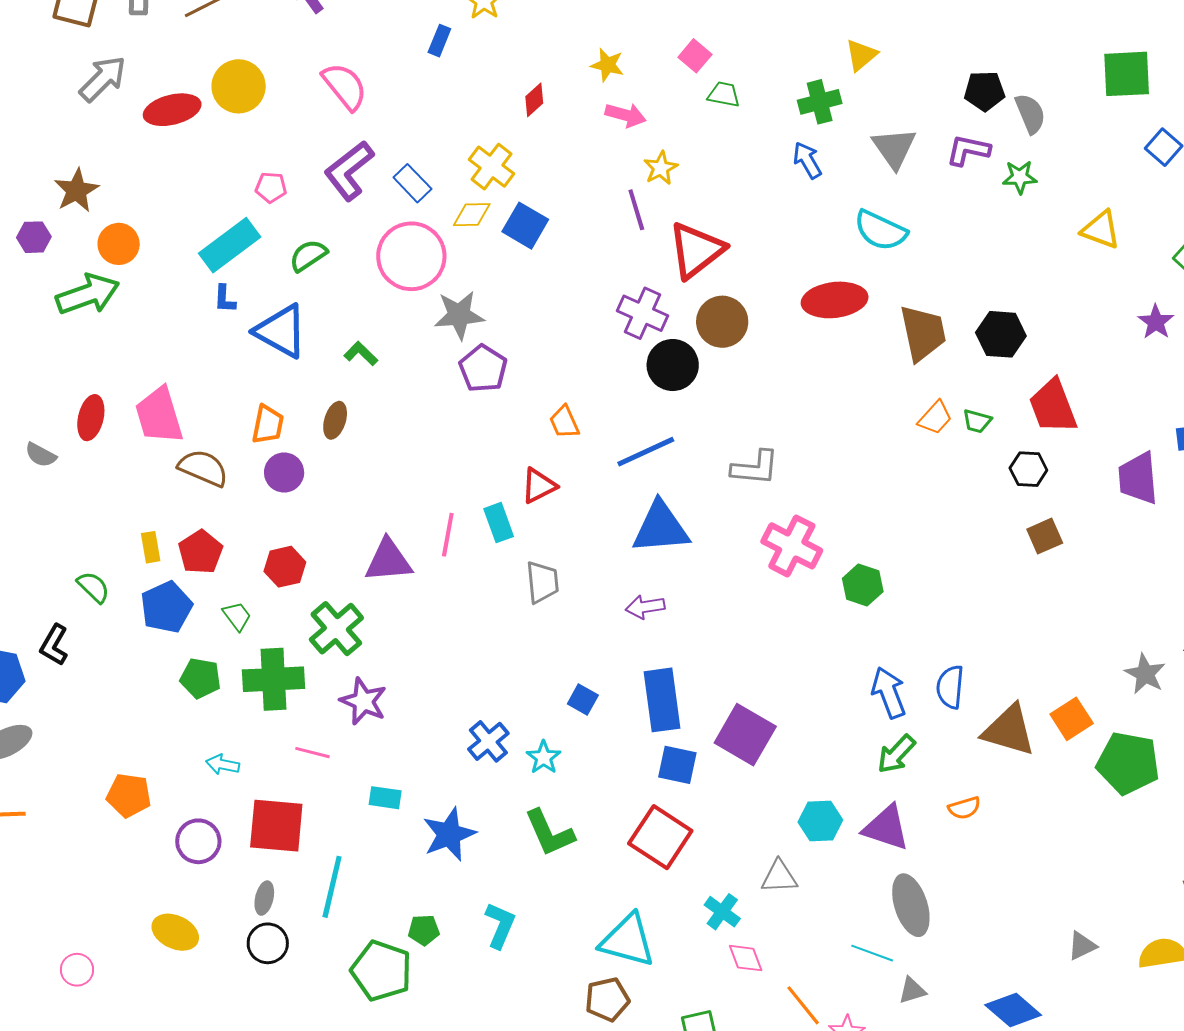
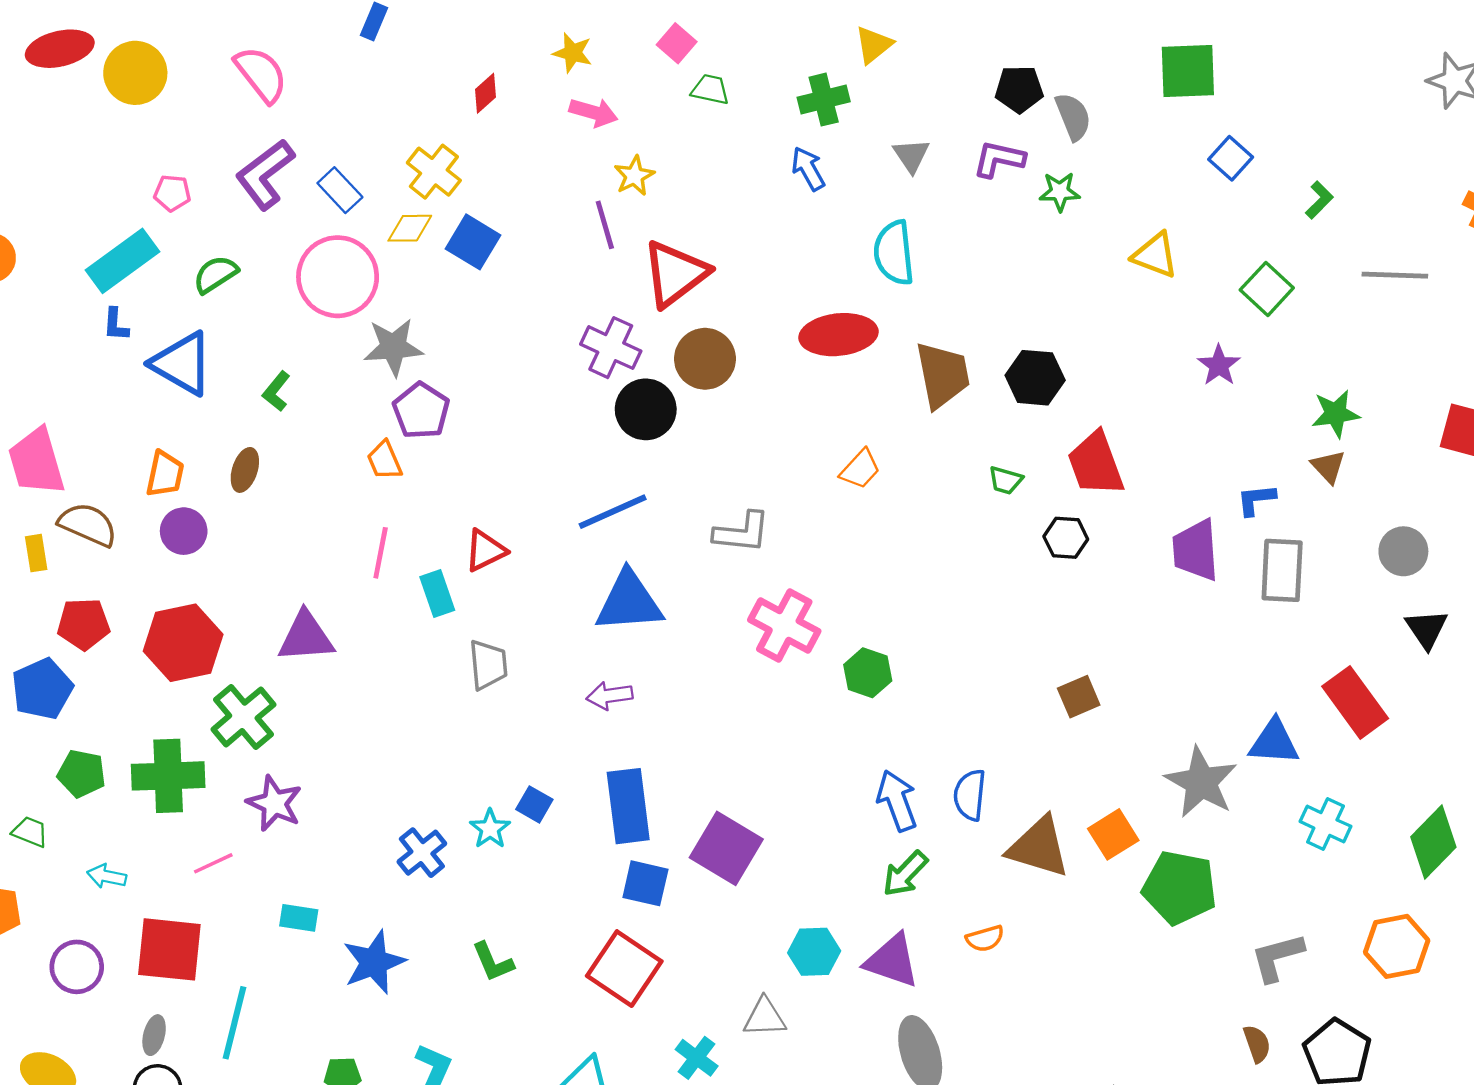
red ellipse: (172, 110) -> (60, 49), moved
gray triangle: (894, 148) -> (911, 155), size x0.7
cyan semicircle: (881, 230) -> (894, 253), turned 58
green L-shape: (361, 354) -> (276, 391), turned -96
orange trapezoid: (935, 418) -> (860, 469), moved
orange trapezoid: (564, 422) -> (384, 460), moved
pink line: (448, 535) -> (381, 553), moved
brown square: (1045, 536) -> (1079, 697), moved
yellow rectangle: (151, 547) -> (36, 553), moved
red pentagon: (201, 552) -> (83, 624), turned 30
red hexagon: (285, 567) -> (183, 643), size x1.6
green trapezoid: (237, 616) -> (30, 832), moved, turned -32
gray star: (1145, 674) -> (1201, 782), size x1.5
pink line: (312, 753) -> (213, 863), turned -40
cyan star: (544, 757) -> (490, 829), moved
green L-shape: (549, 833) -> (493, 962), size x0.7

